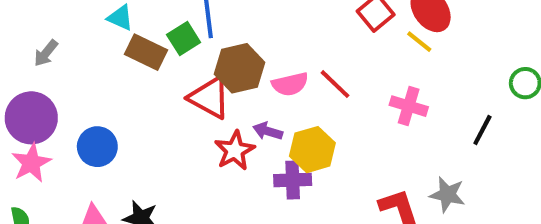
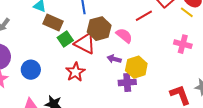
green square: (184, 39) -> (65, 39), moved
pink semicircle: (290, 84) -> (124, 35), turned -126
red line: (335, 84) -> (144, 16), moved, turned -72
red star: (235, 150) -> (75, 72), moved

